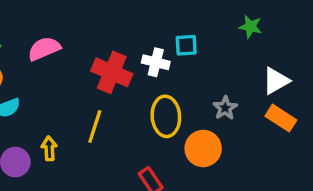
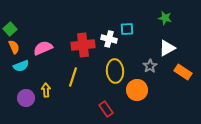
pink semicircle: (44, 49) -> (43, 48), moved
red cross: (112, 72) -> (83, 45), turned -30
white triangle: (276, 81) -> (167, 48), moved

